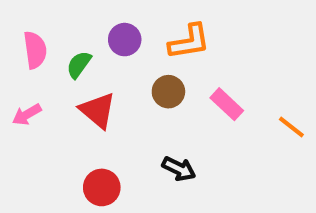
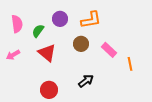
orange line: (291, 127) -> (130, 64), moved, turned 40
black arrow: (179, 169) -> (86, 81), turned -63

